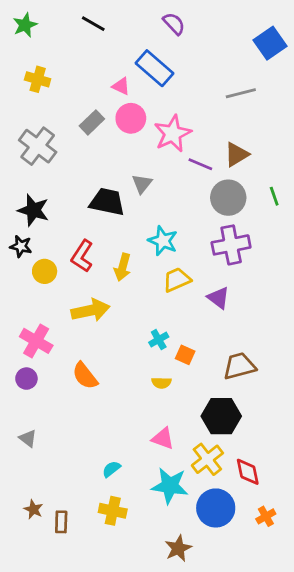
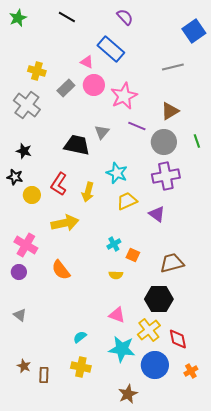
yellow cross: (38, 79) -> (37, 71), moved
purple line: (200, 164) -> (137, 126), moved
black star: (33, 210) -> (24, 151), size x0.7

